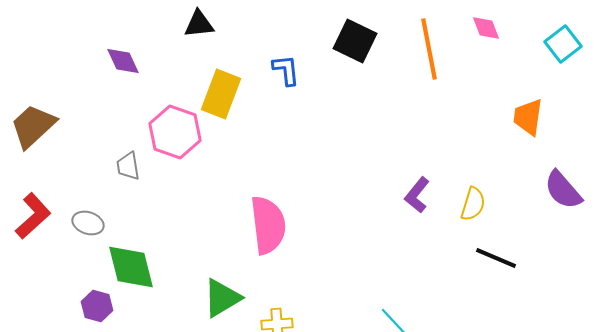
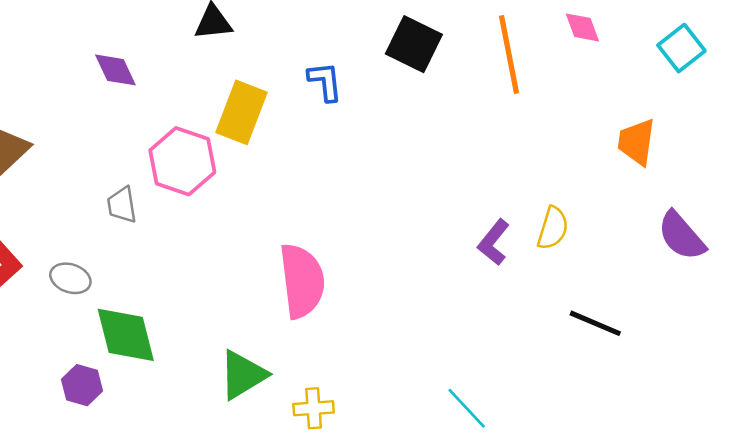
yellow semicircle: (473, 204) -> (553, 228), moved

